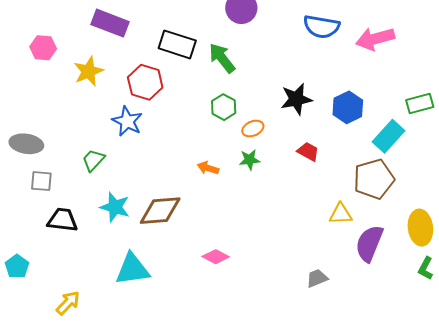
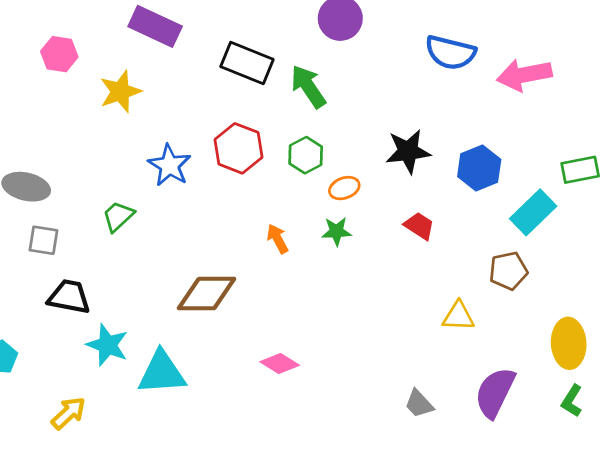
red hexagon: (145, 82) -> (238, 148), moved
orange arrow: (208, 168) -> (278, 239), turned 40
brown pentagon: (374, 179) -> (508, 271), size x0.7
cyan star: (115, 207) -> (107, 345), moved
purple semicircle: (369, 243) -> (495, 392), moved
gray trapezoid: (317, 278) -> (419, 404), turned -115

